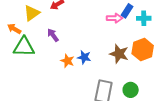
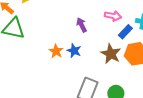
blue rectangle: (127, 11) -> (125, 32), moved
purple arrow: (53, 35) -> (82, 25), moved

